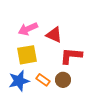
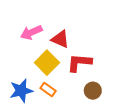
yellow square: (27, 55) -> (47, 63), moved, turned -35
brown circle: (63, 80) -> (93, 91), moved

